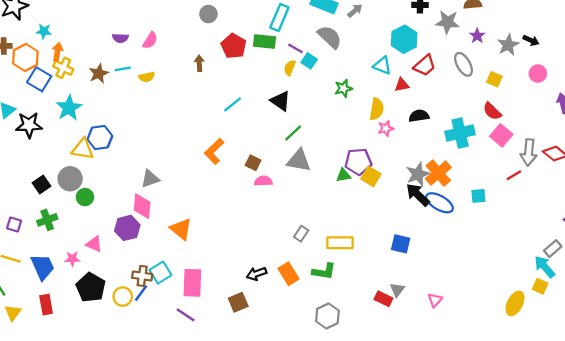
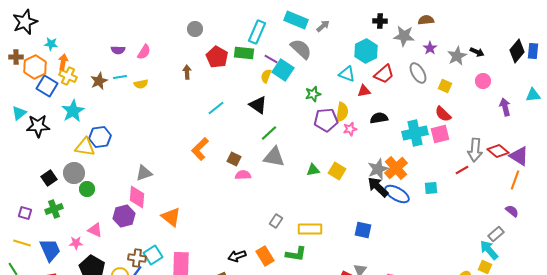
cyan square: (309, 61) -> (283, 70), size x1.5
pink square: (501, 135) -> (440, 134), moved, turned 36
purple pentagon: (358, 162) -> (326, 120), moved

